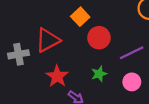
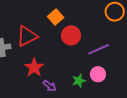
green star: (99, 74) -> (79, 81), moved

